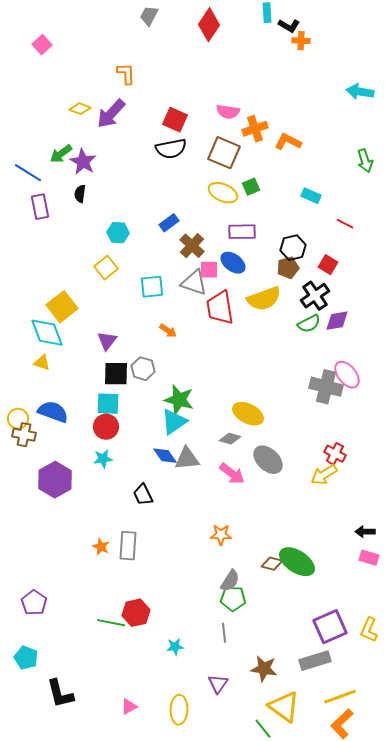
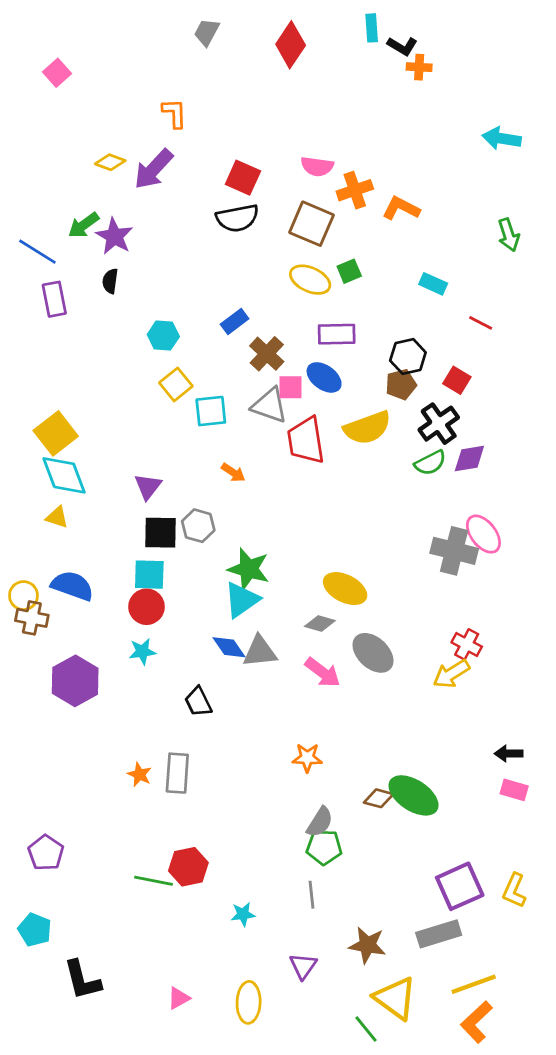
yellow square: (106, 268) -> (176, 384), moved
yellow square: (62, 307) -> (56, 433), moved

